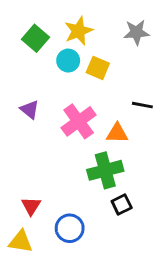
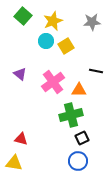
green square: (35, 38) -> (23, 16), moved
yellow square: (98, 68) -> (66, 46), turned 35
red triangle: (31, 206) -> (21, 139), turned -48
blue circle: (70, 228) -> (78, 161), moved

